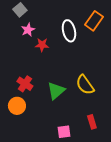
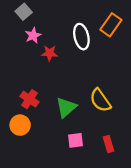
pink square: (64, 132) -> (76, 140), moved

